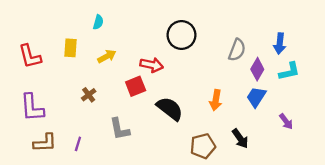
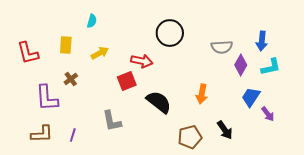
gray semicircle: (237, 50) -> (222, 47), turned 65
brown cross: (89, 95) -> (71, 79), moved
blue trapezoid: (256, 97) -> (251, 97), moved
purple L-shape: (32, 108) -> (47, 98), moved

